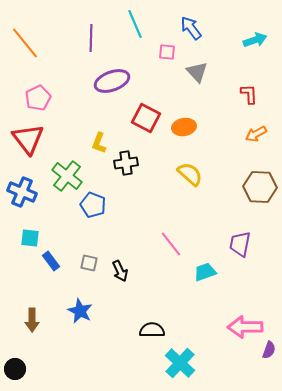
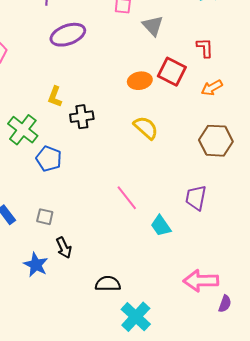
red square: (146, 118) -> (172, 72), moved
black arrow: (120, 271) -> (64, 248), moved
cyan trapezoid: (205, 272) -> (161, 226), turned -105

